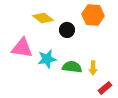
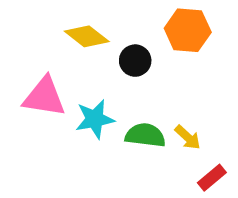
yellow arrow: (93, 68) -> (188, 137), turned -48

